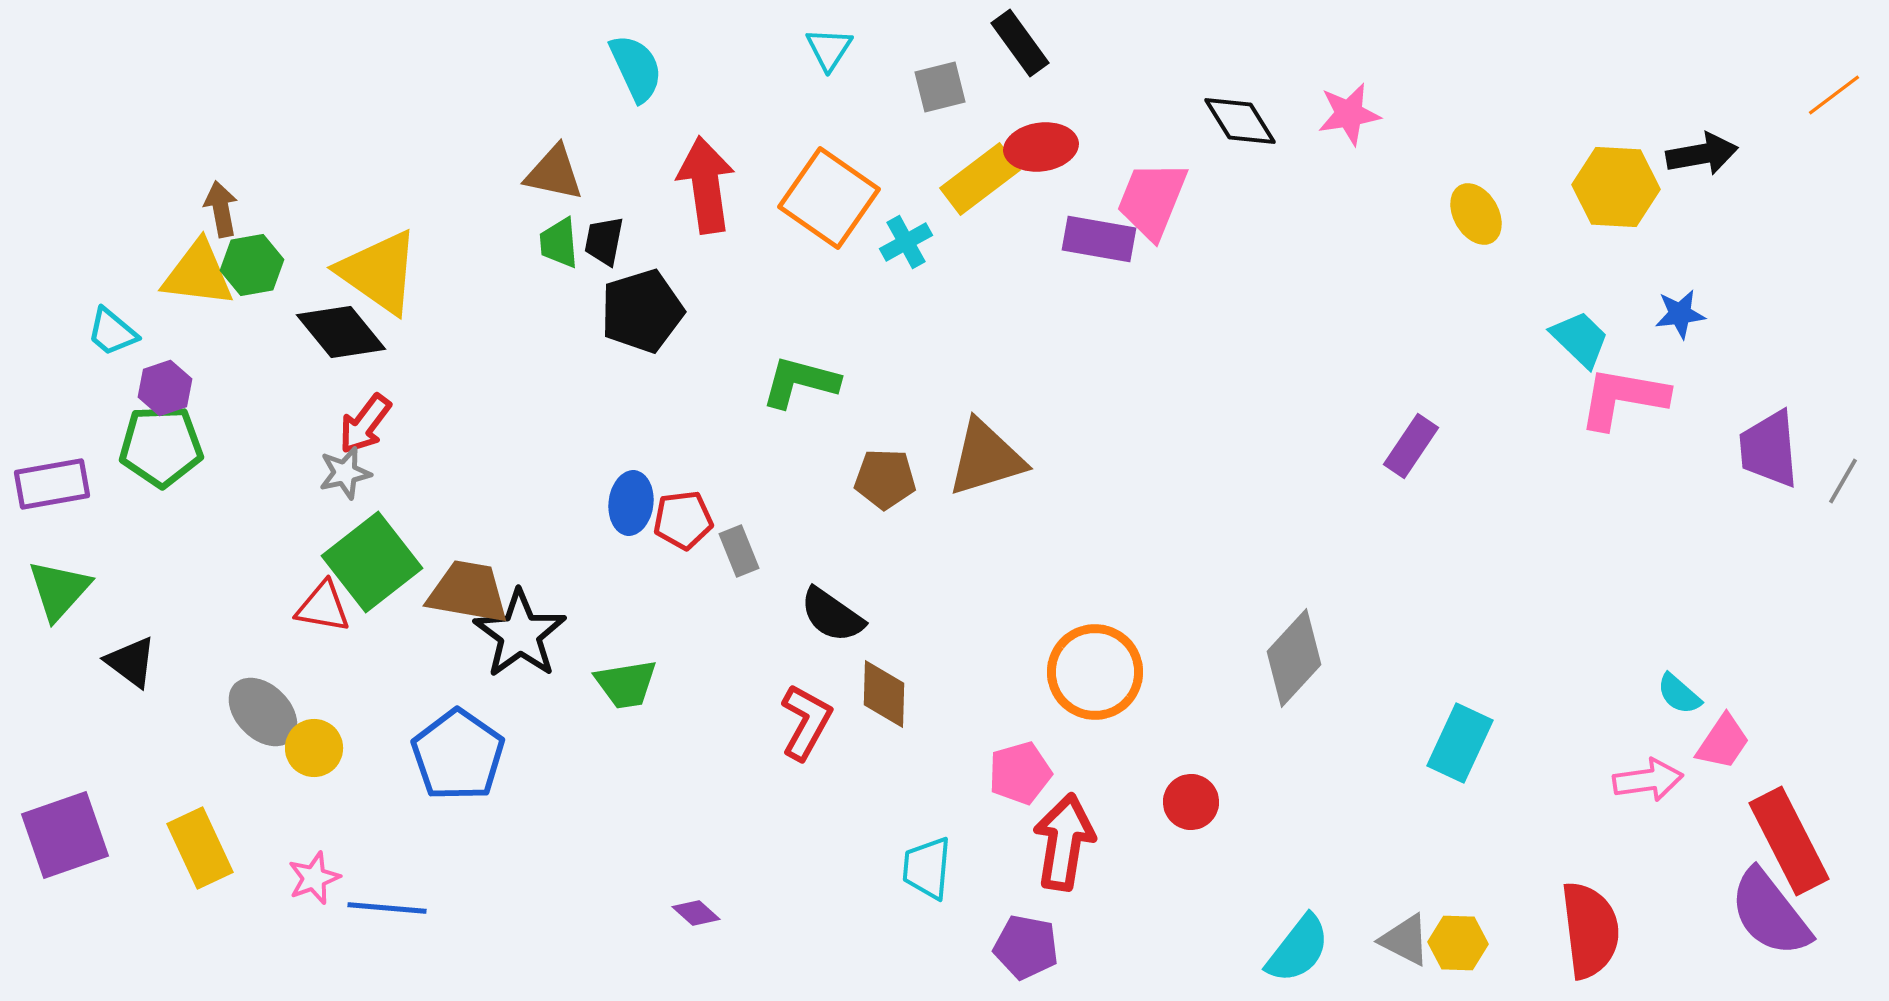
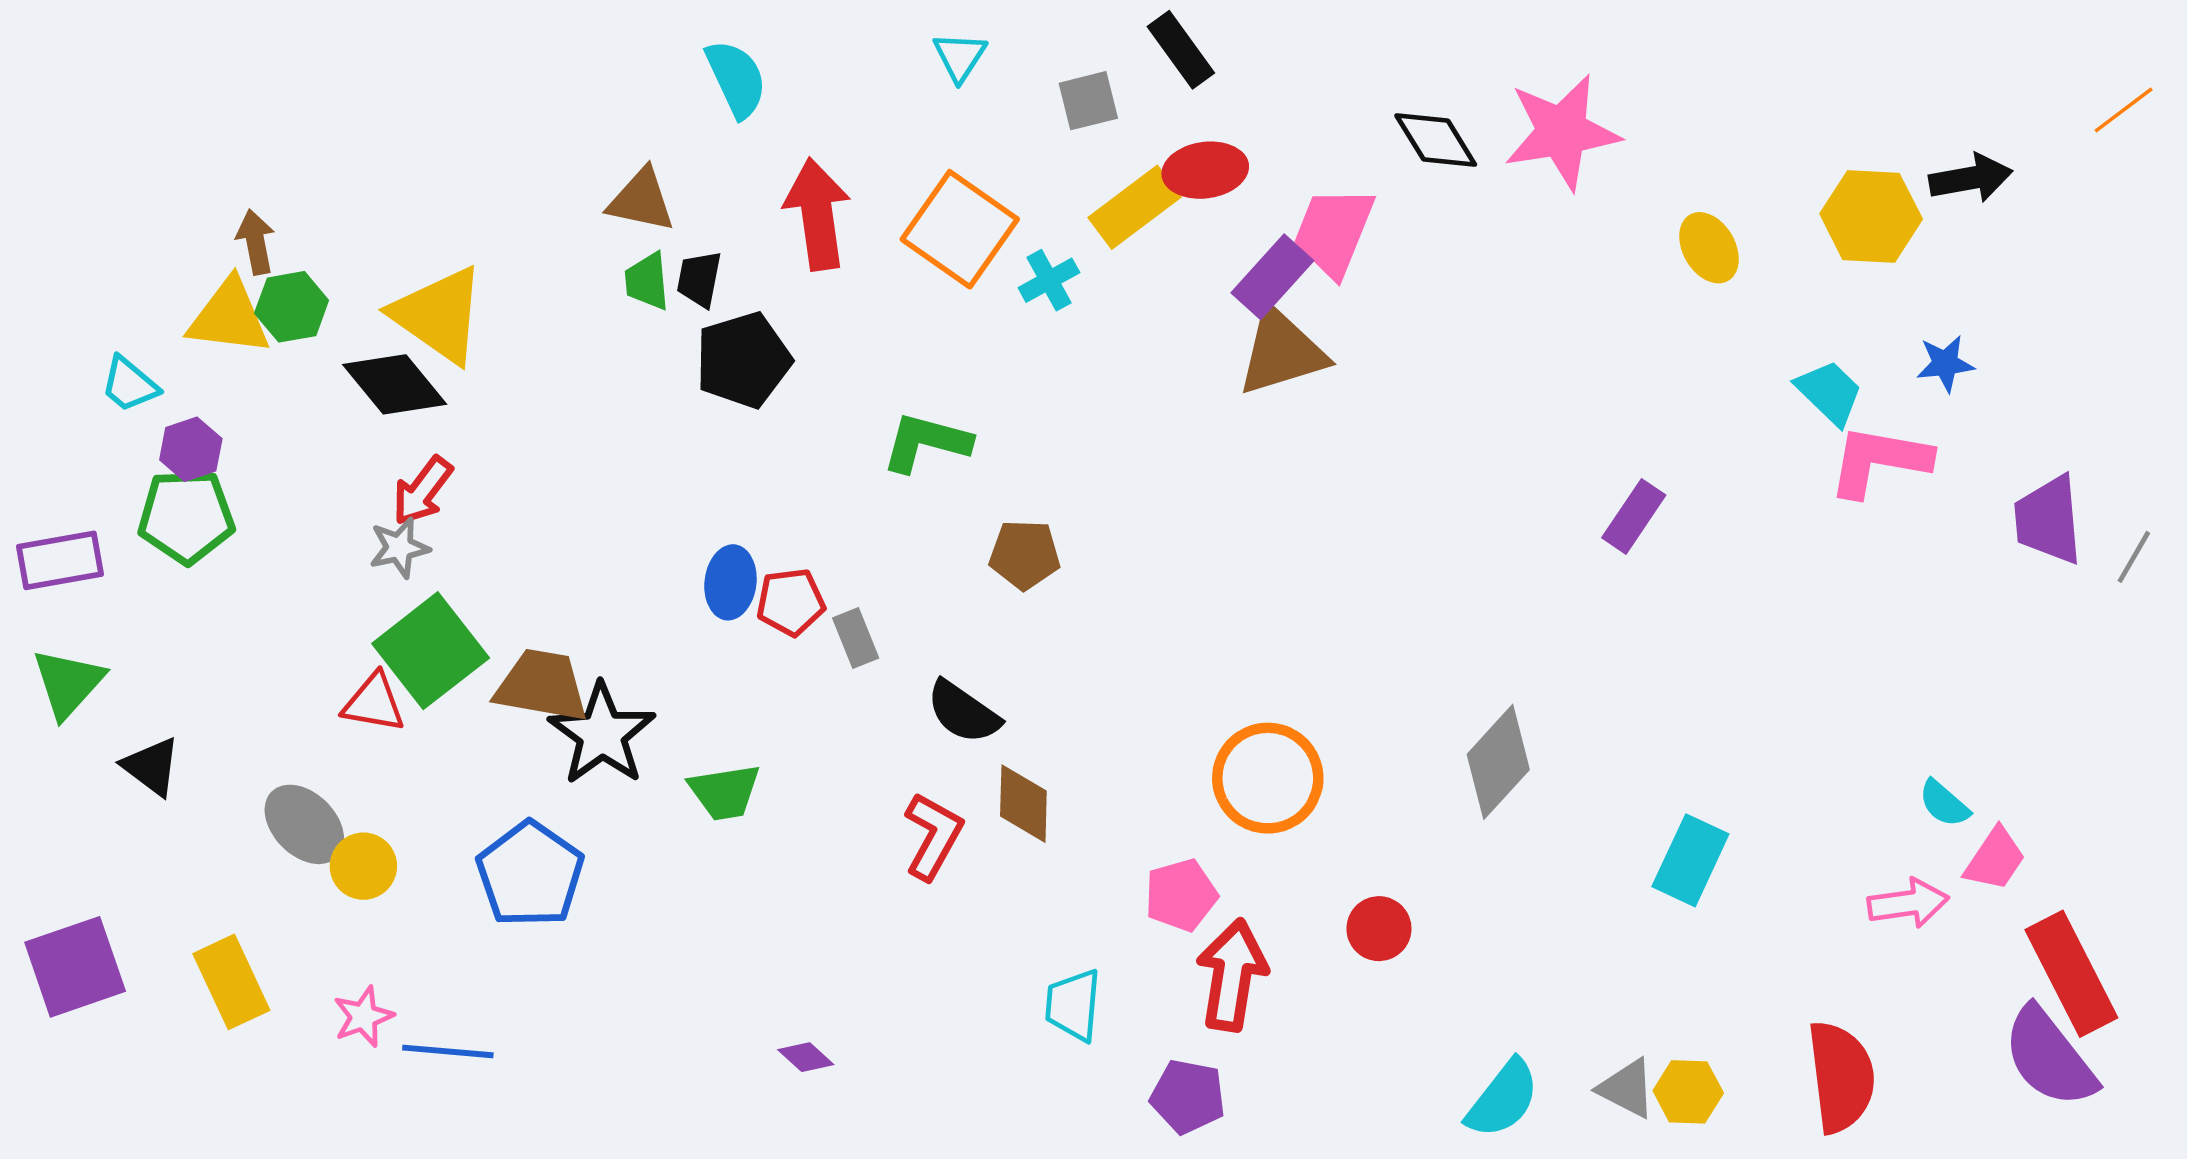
pink star: (1349, 114) -> (1562, 132), size x1.6
purple rectangle: (1099, 239) -> (1272, 277), turned -58
brown triangle: (986, 458) -> (1282, 352), moved

